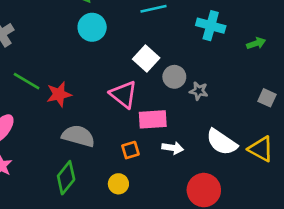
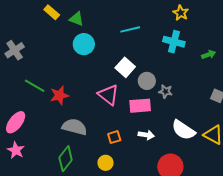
pink rectangle: (153, 119) -> (140, 106), moved

